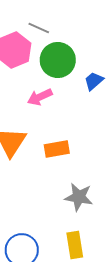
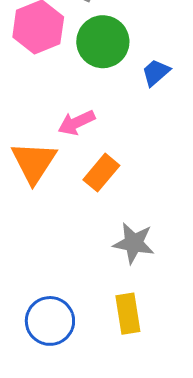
pink arrow: (40, 97) -> (76, 123), moved
orange rectangle: (57, 149) -> (101, 173), turned -40

